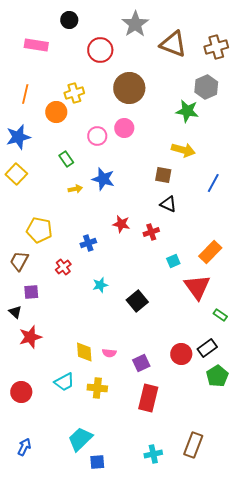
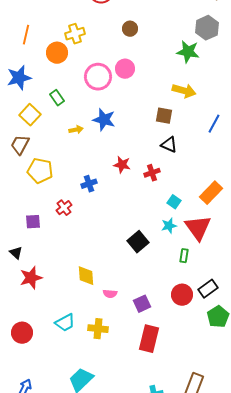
brown circle: (129, 88) -> (130, 29), size x0.5
pink circle: (97, 136) -> (98, 77), size x1.4
green rectangle: (66, 159) -> (57, 98), moved
yellow square: (16, 174) -> (30, 115), moved
brown trapezoid: (19, 261) -> (20, 145), moved
cyan square: (173, 261) -> (174, 202), turned -32
cyan star: (100, 285) -> (169, 226), moved
purple square: (31, 292) -> (33, 222), moved
green rectangle: (220, 315) -> (184, 256), moved, turned 64
yellow diamond: (84, 352) -> (86, 276), moved

